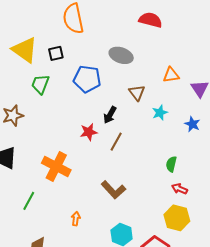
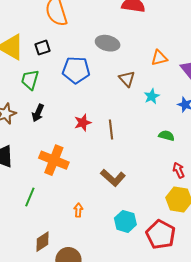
black arrow: (110, 115) -> (38, 113), moved
brown line: (116, 142) -> (111, 130), turned -30
green semicircle: (171, 164) -> (167, 136), moved, turned 98
red arrow: (179, 189) -> (179, 170), turned 49

